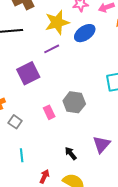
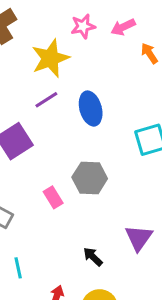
blue ellipse: (85, 33) -> (91, 109), moved, turned -65

